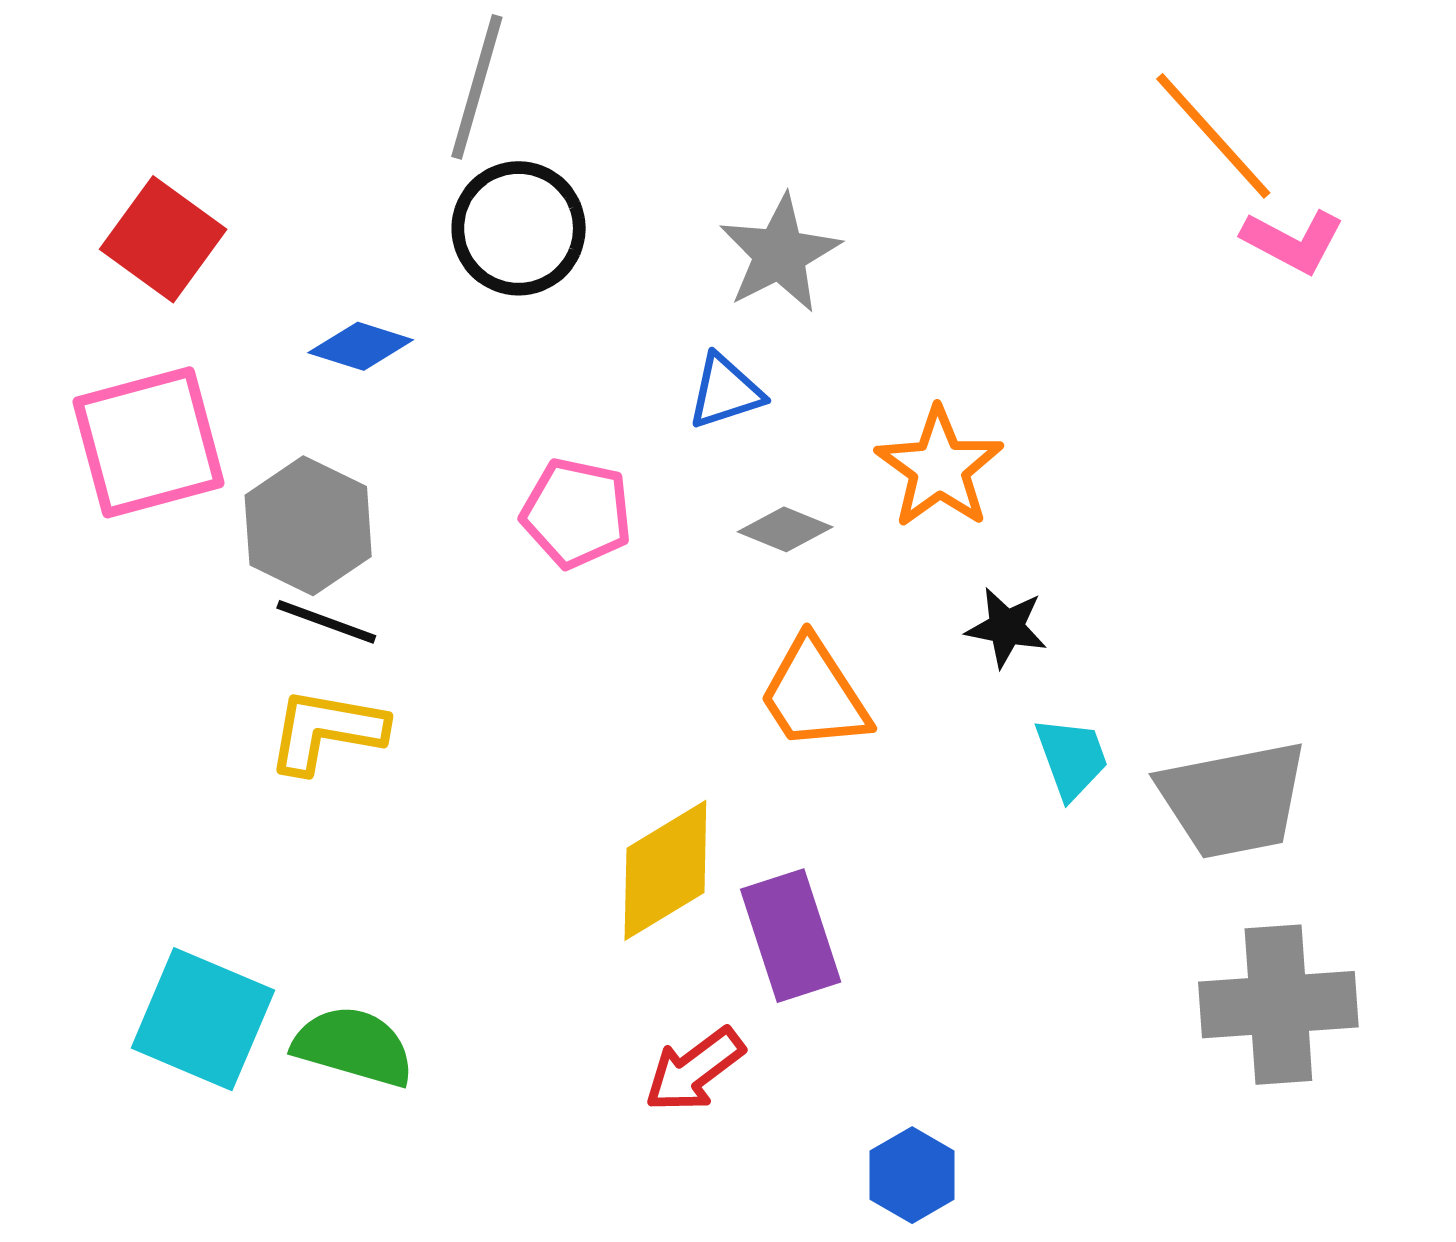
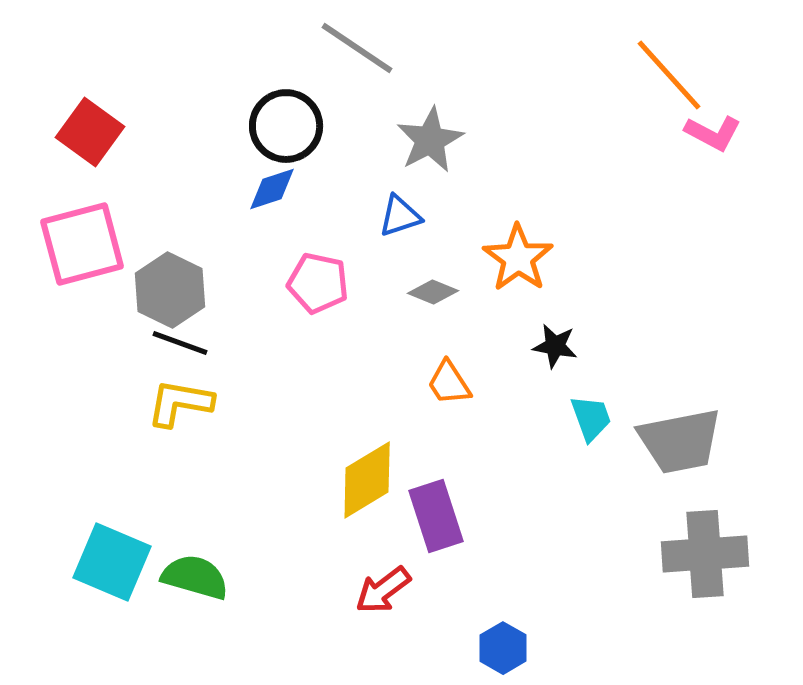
gray line: (477, 87) -> (357, 48), moved, turned -72
blue diamond: (361, 346) -> (272, 189), moved, turned -36
orange trapezoid: (814, 694) -> (449, 383), size x0.7

